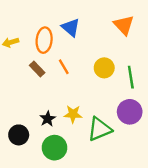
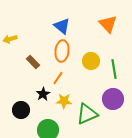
orange ellipse: (44, 40) -> (62, 51), moved
orange line: (64, 67) -> (58, 78), moved, turned 64
black star: (48, 119) -> (43, 94), moved
black circle: (19, 135) -> (21, 110), moved

